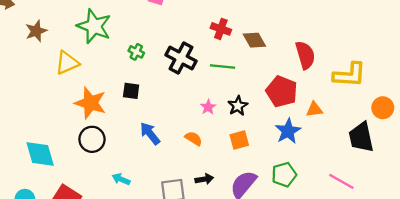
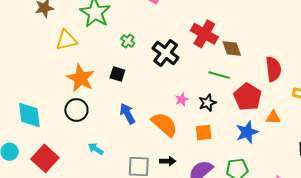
red cross: (221, 29) -> (204, 34), size x1.5
green line: (222, 67) -> (219, 75), moved
orange semicircle: (194, 138) -> (164, 124), size x1.8

